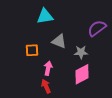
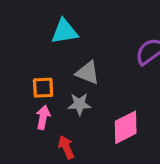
gray star: (81, 52) -> (79, 104), moved
pink arrow: (48, 68) -> (43, 117), moved

